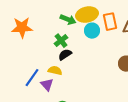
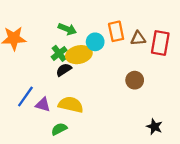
yellow ellipse: (87, 15) -> (79, 55), moved
yellow semicircle: (55, 71) -> (71, 105), moved, size x1.5
purple triangle: (47, 85) -> (43, 105), turned -32

